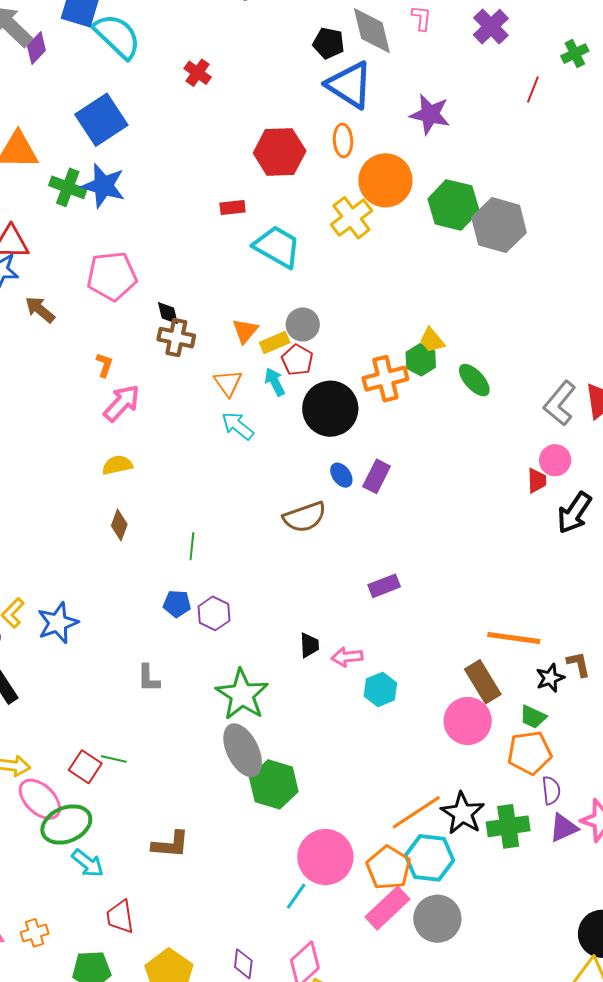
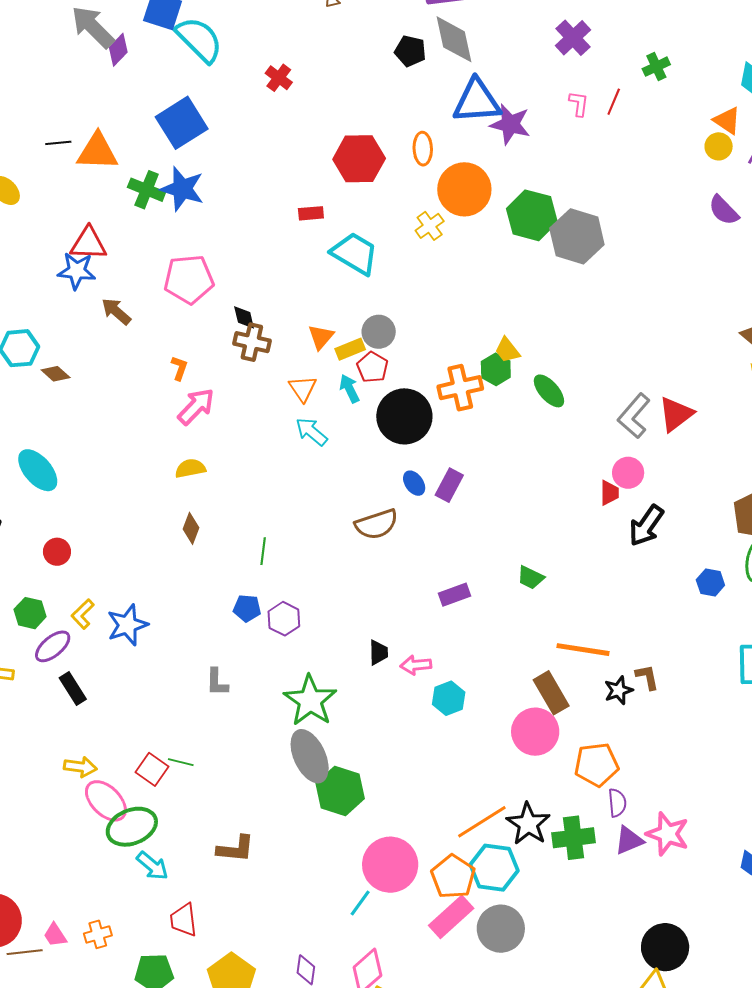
pink L-shape: (421, 18) -> (579, 104), moved
blue triangle: (350, 85) -> (477, 101), moved, turned -38
yellow cross: (351, 218) -> (430, 226), size x0.7
green trapezoid: (533, 717) -> (531, 578), moved

